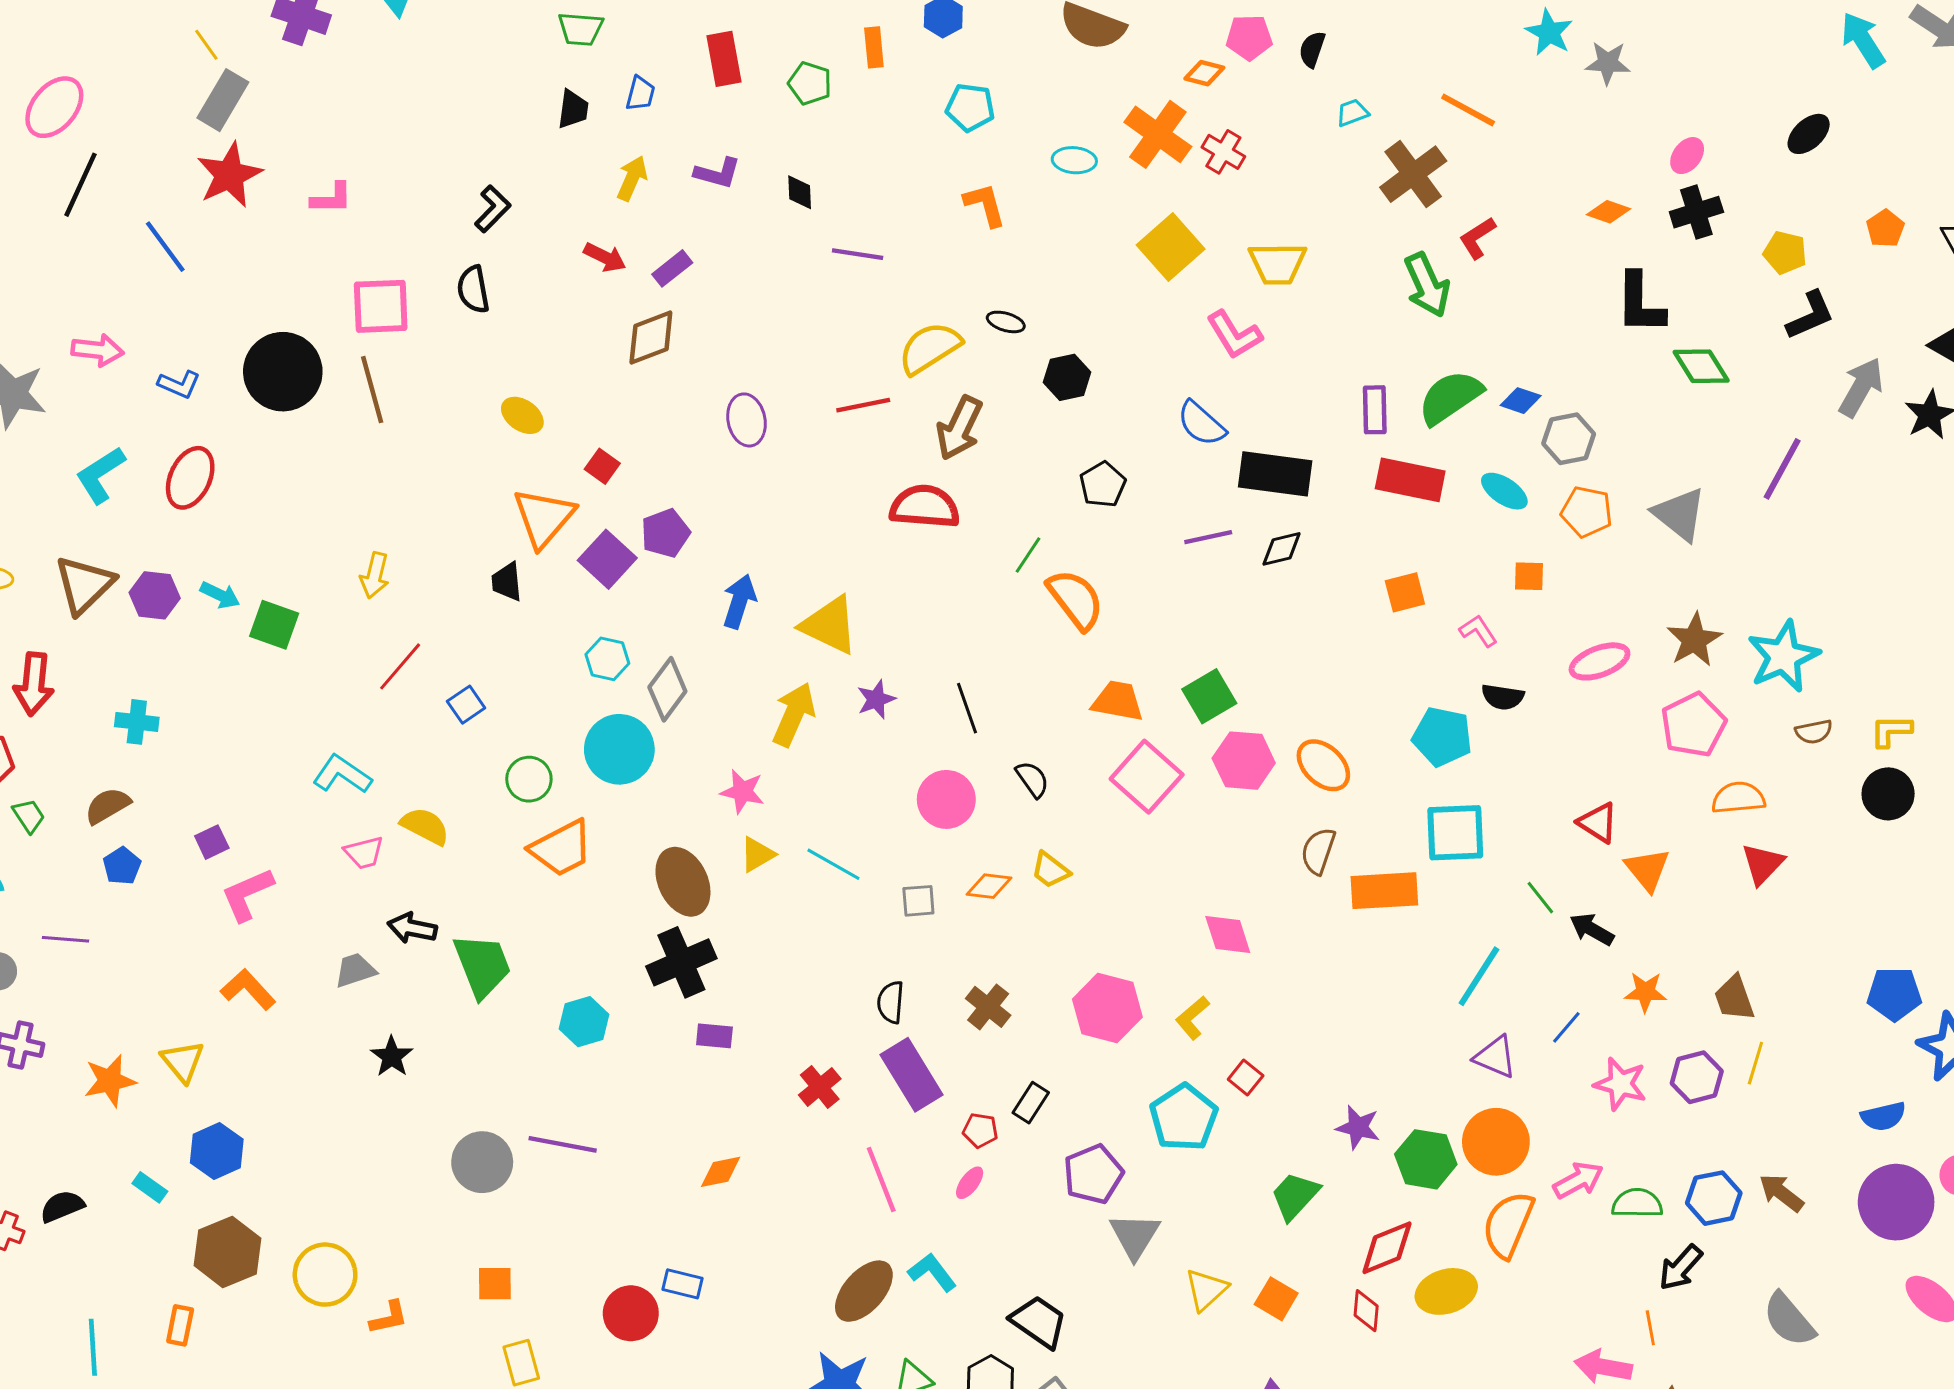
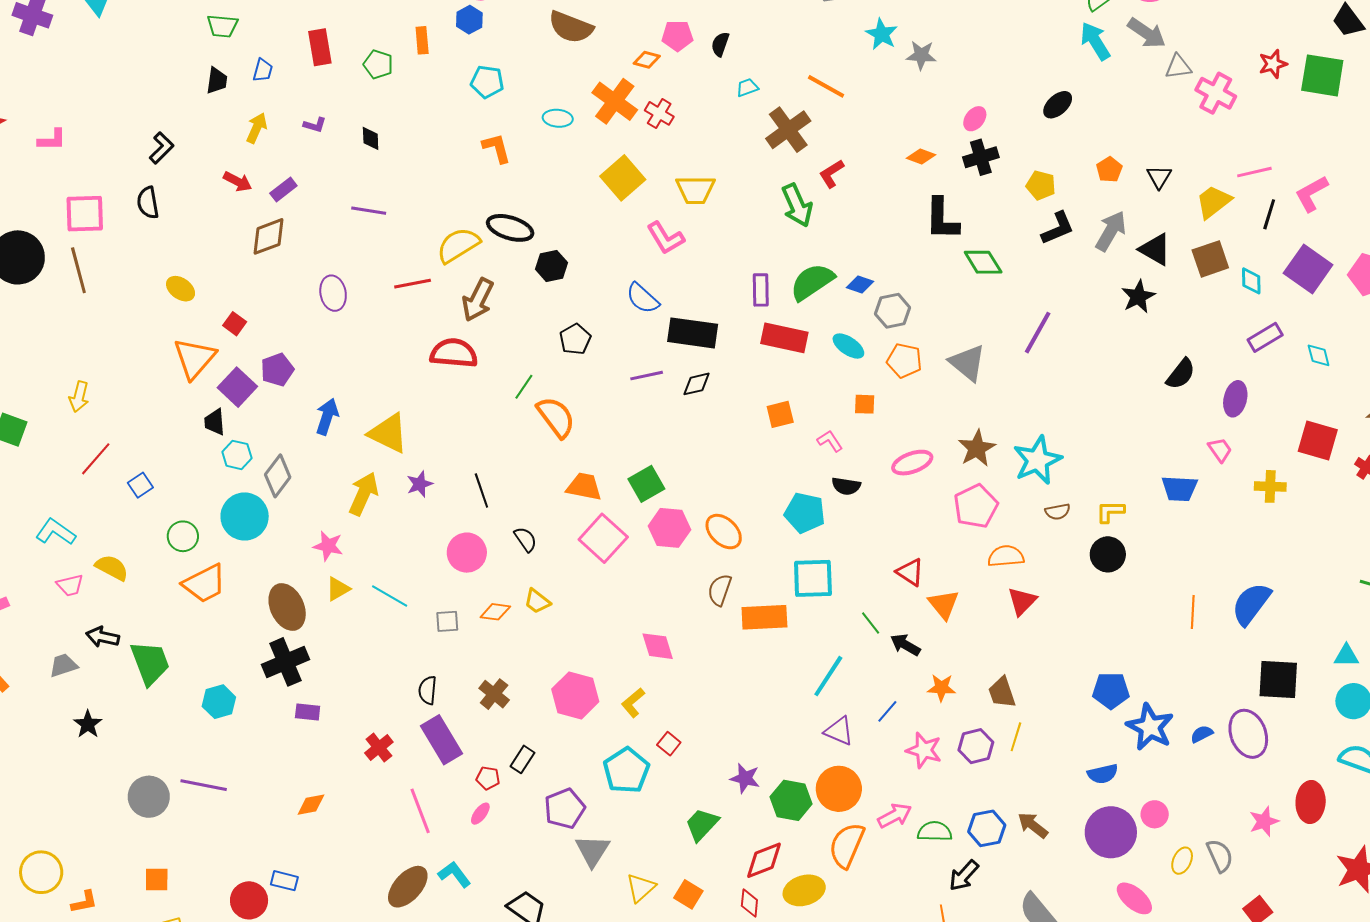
purple L-shape: (718, 173) -> (315, 125), size x0.7
purple line: (858, 254) -> (369, 211), moved
black ellipse: (1006, 322) -> (510, 228), size x1.8
gray arrow: (1861, 387) -> (1111, 231), moved
black trapezoid: (507, 582) -> (215, 422), moved

